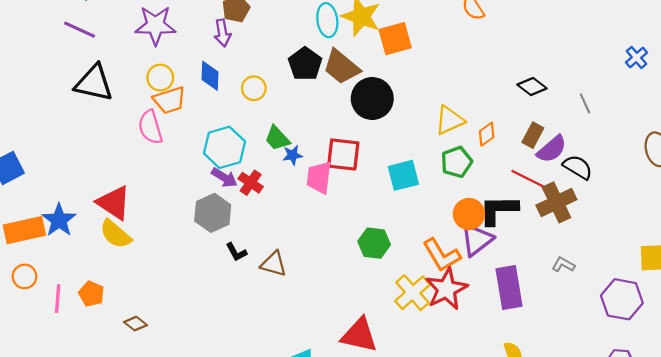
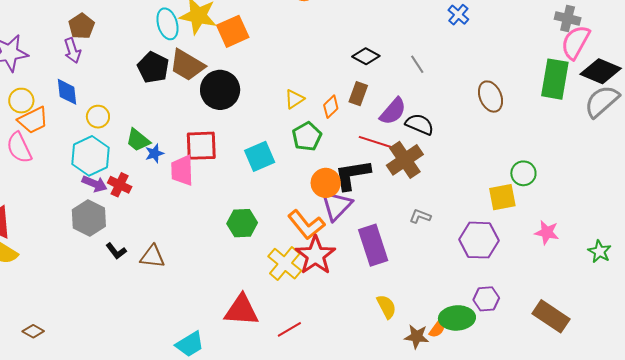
yellow circle: (254, 88) -> (98, 117), moved
yellow triangle: (449, 120) -> (294, 99), size x0.7
brown rectangle: (533, 135) -> (358, 94), moved

